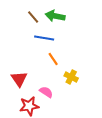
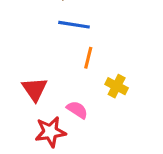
orange line: (53, 59) -> (88, 58), turned 48

